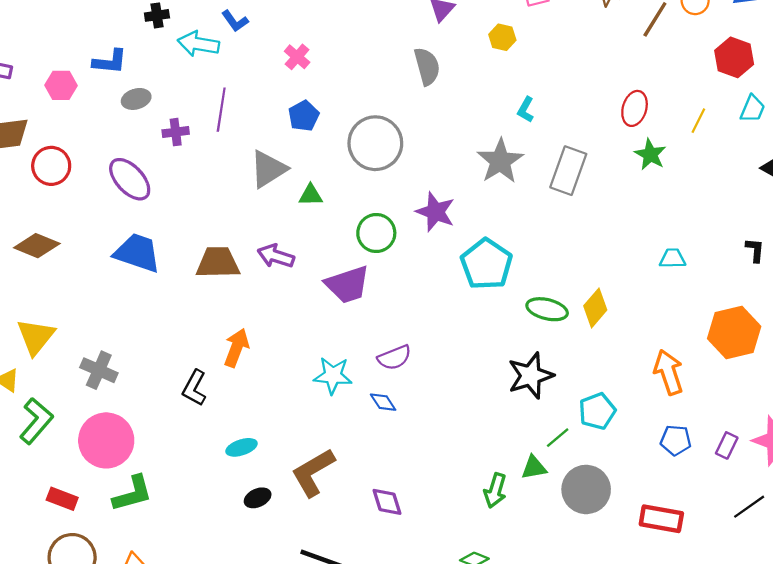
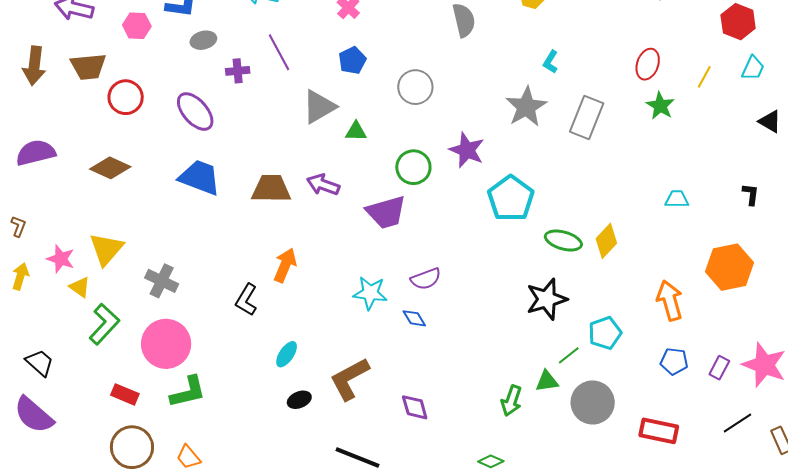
purple line: (221, 110) -> (279, 52), turned -39
gray circle: (375, 143) -> (415, 87), size x0.7
cyan ellipse: (242, 447) -> (287, 354), turned -40

